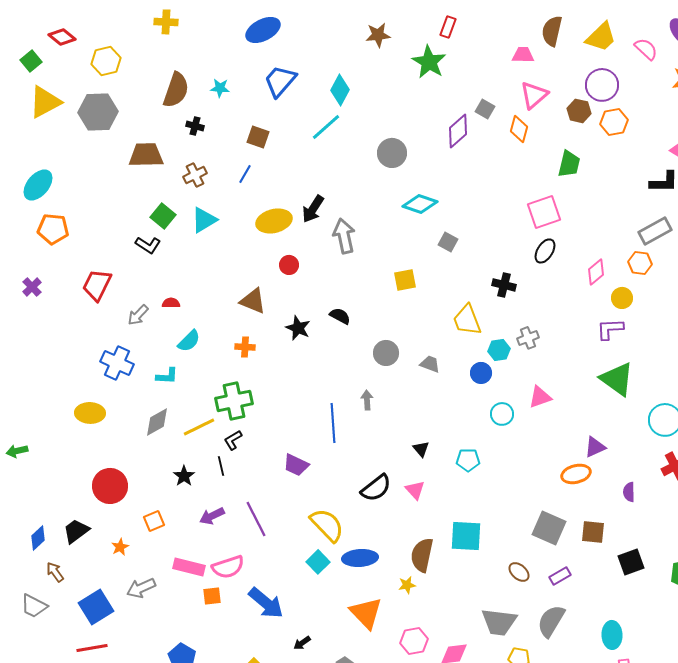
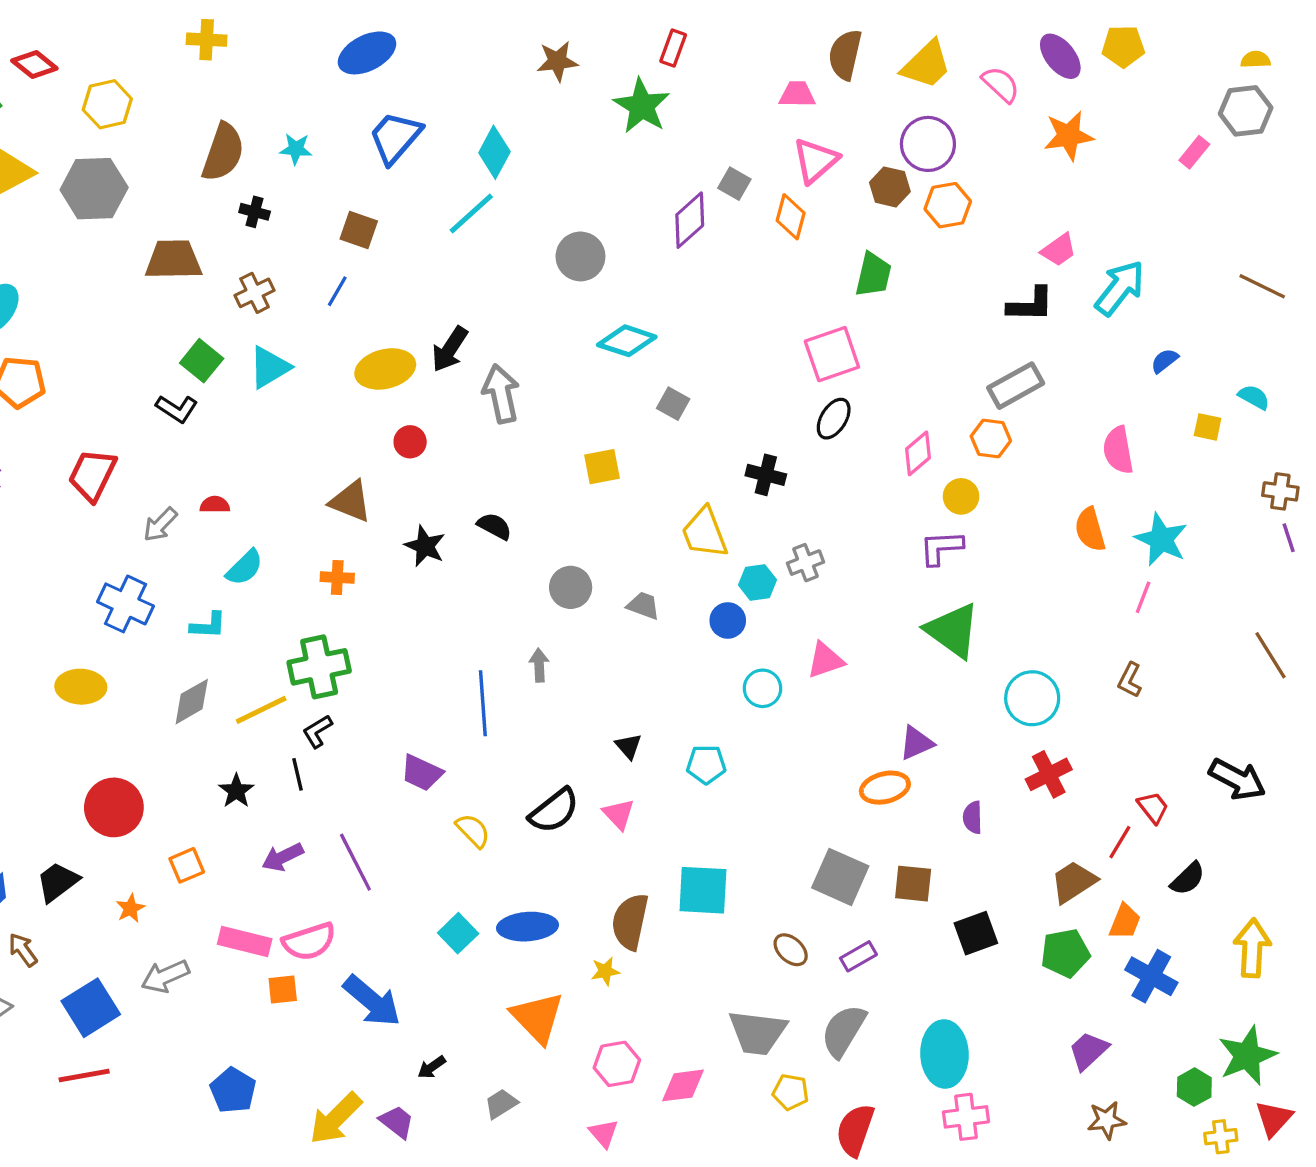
yellow semicircle: (327, 525) -> (473, 831), moved, size x0.6
cyan ellipse: (612, 635) -> (944, 1054), size x1.4

